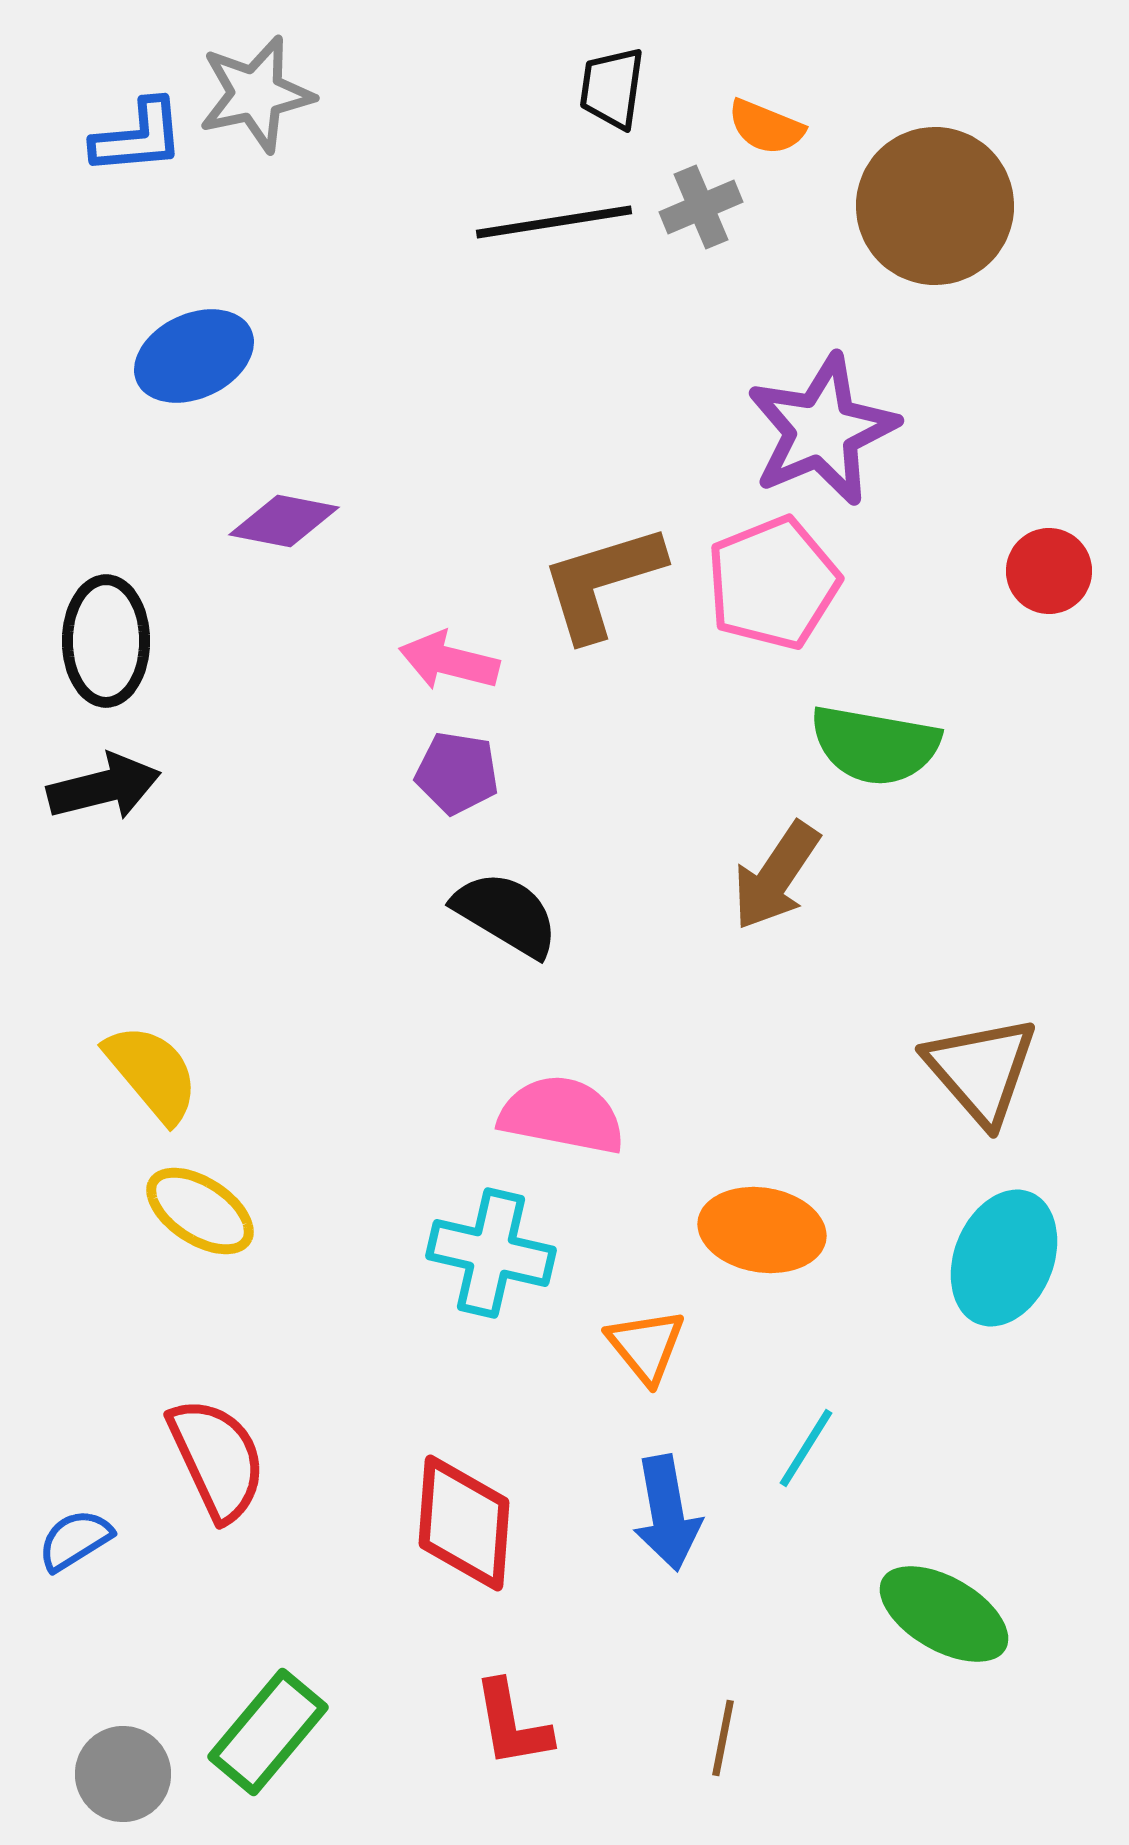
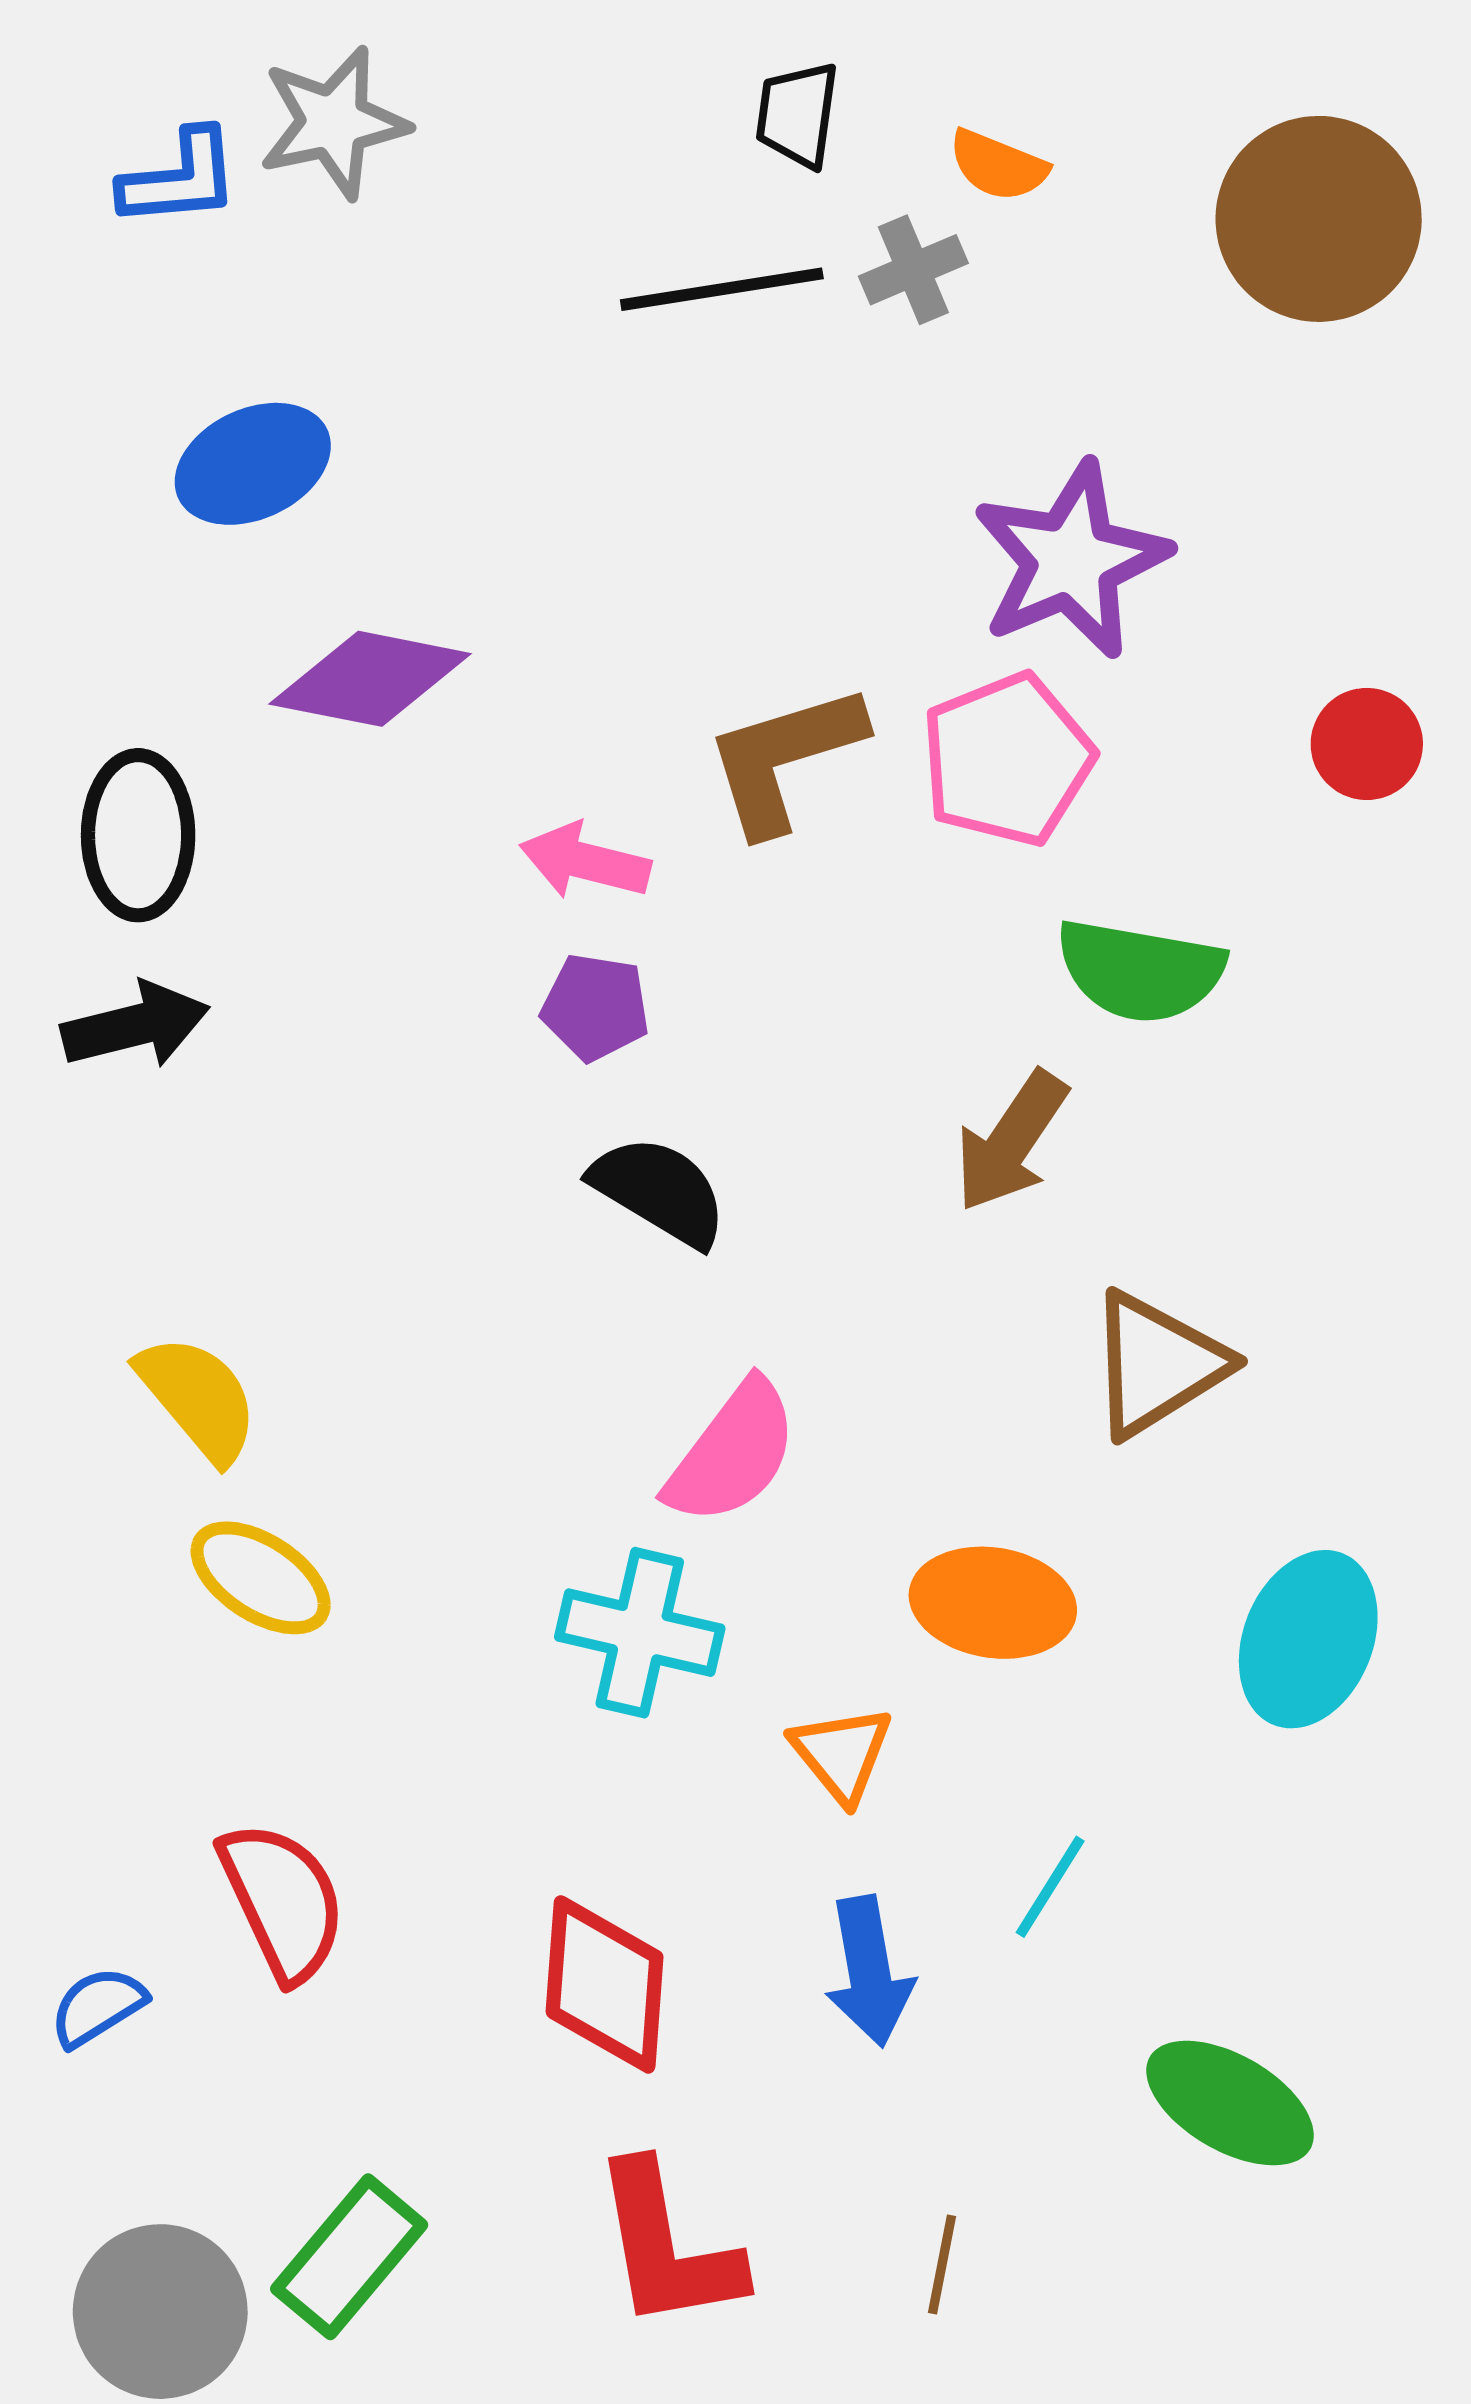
brown circle: (935, 206) -> (1319, 219), moved
purple diamond: (284, 521) -> (370, 679), size x1.4
brown triangle: (981, 1070) -> (1157, 1364), moved, turned 39
pink semicircle: (562, 1115) -> (732, 1453), turned 116
red L-shape: (512, 1724) -> (667, 2246), size x1.5
gray circle: (123, 1774) -> (160, 2312), size x1.4

